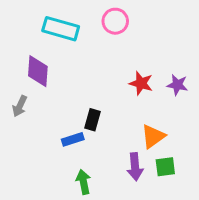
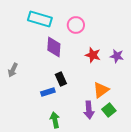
pink circle: (115, 21) -> (76, 25), moved
purple diamond: (38, 71) -> (54, 47), moved
black rectangle: (92, 120) -> (61, 79), turned -40
green square: (165, 167) -> (109, 110), turned -32

